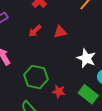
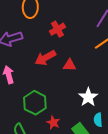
red arrow: (35, 31) -> (45, 58), size x1.5

